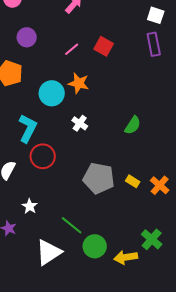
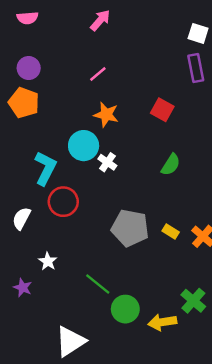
purple circle: (27, 37) -> (29, 68), moved
red square: (104, 46) -> (162, 110), moved
cyan circle: (52, 93) -> (84, 146), moved
white triangle: (49, 252) -> (70, 341), moved

